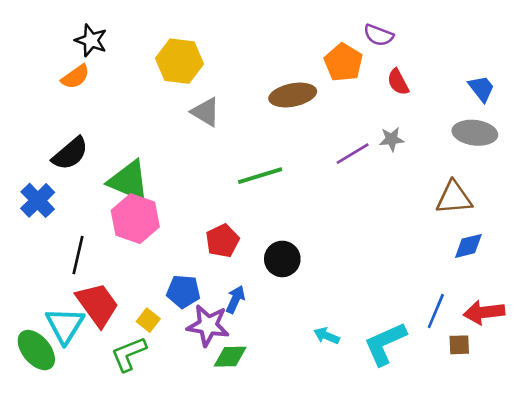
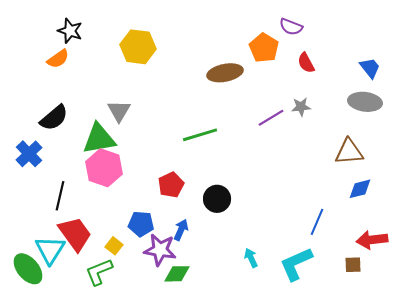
gray triangle: (205, 112) -> (119, 111), moved, turned 30
green triangle: (129, 181) -> (99, 139), turned -33
blue line: (436, 311) -> (317, 222), moved
cyan arrow: (327, 336) -> (251, 258), turned 42

